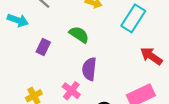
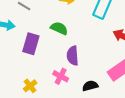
purple rectangle: (43, 47) -> (31, 44), size x1.5

